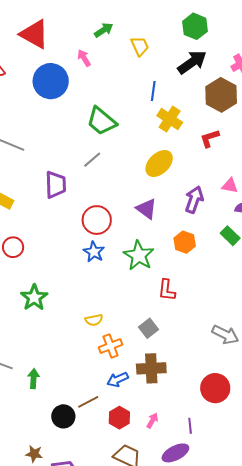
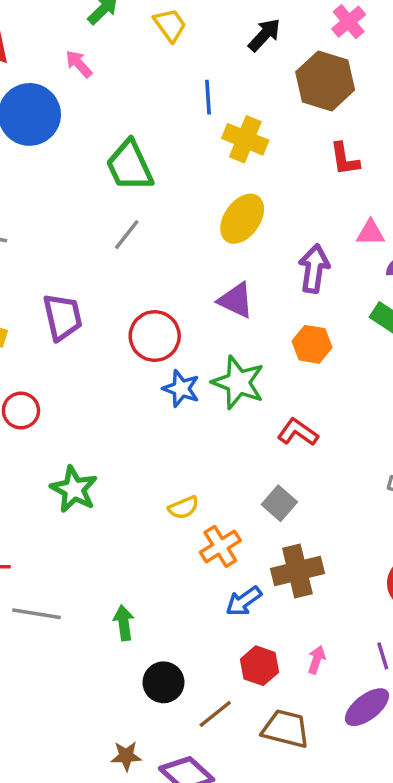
black arrow: (192, 62) -> (264, 35), size x0.7
green trapezoid: (101, 121) -> (130, 166), turned 36
red L-shape: (210, 138) -> (345, 159), moved, turned -70
purple trapezoid: (56, 185) -> (63, 317), moved
blue star: (94, 252) -> (181, 389), moved
red L-shape: (167, 290) -> (298, 432), turned 130
green arrow: (33, 379) -> (124, 623), moved
brown line: (88, 402) -> (215, 714), moved

